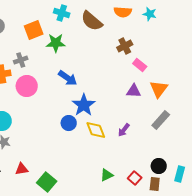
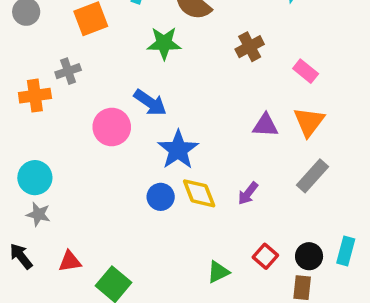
green star: (56, 43) -> (164, 43), moved
pink rectangle: (140, 65) -> (306, 71), moved
pink circle: (27, 86) -> (112, 127), moved
blue circle: (69, 123) -> (161, 197), moved
cyan rectangle: (180, 174) -> (346, 251), moved
red square: (135, 178) -> (265, 256), moved

